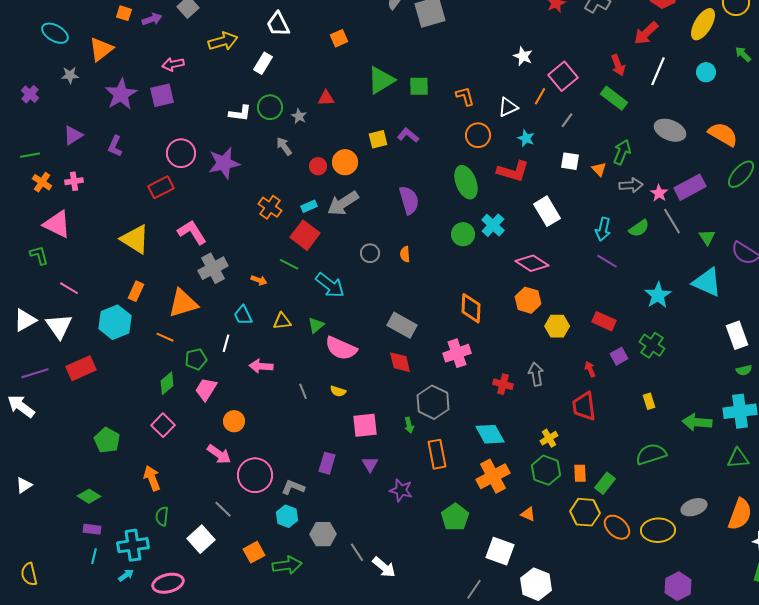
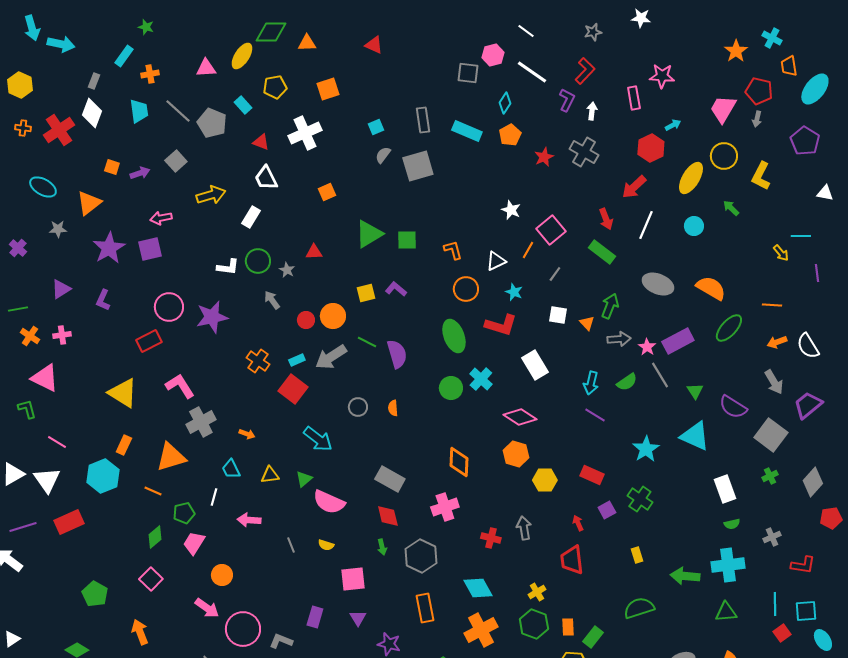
green line: (289, 264) -> (367, 342), moved
green arrow: (409, 425) -> (382, 547), moved

